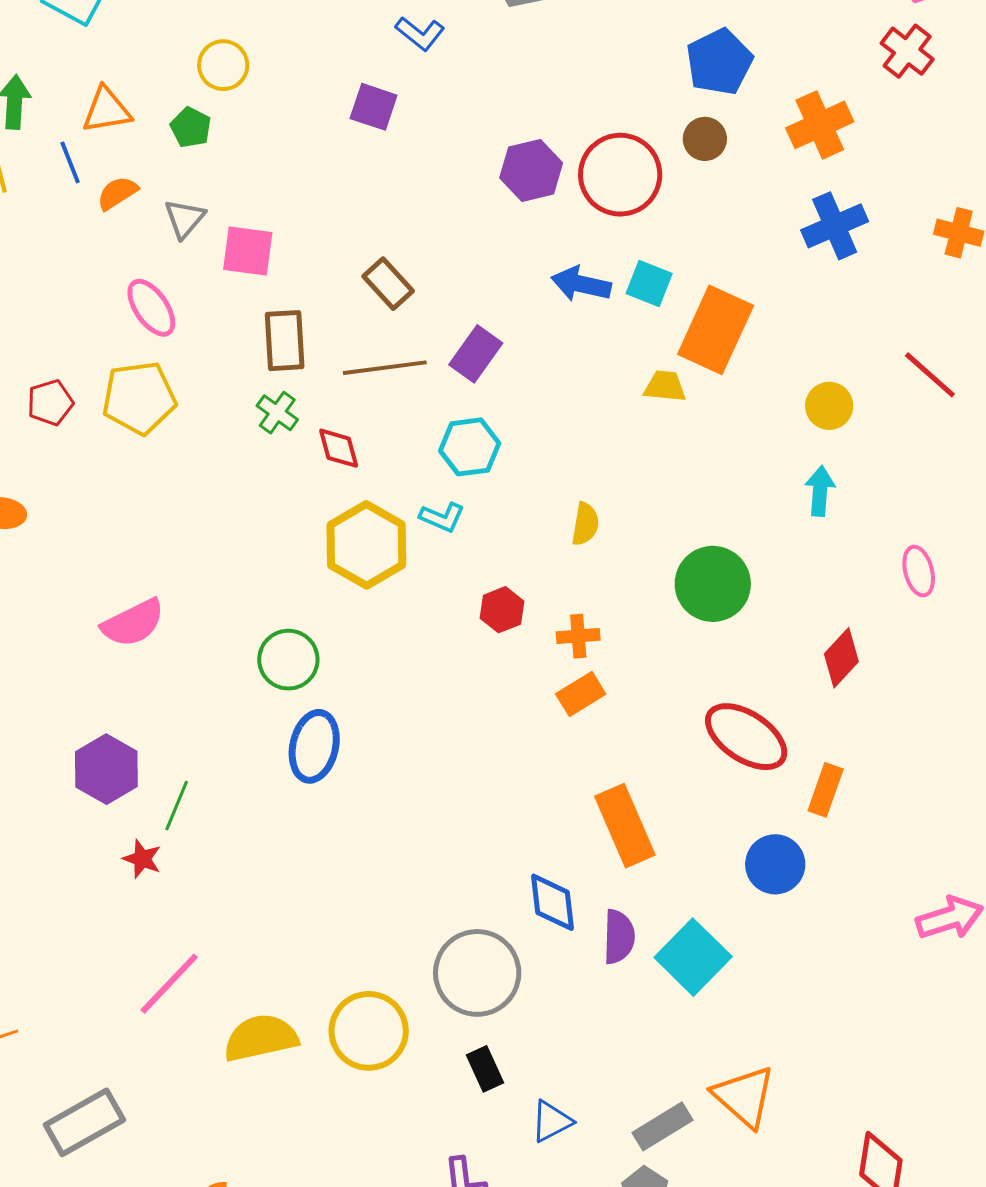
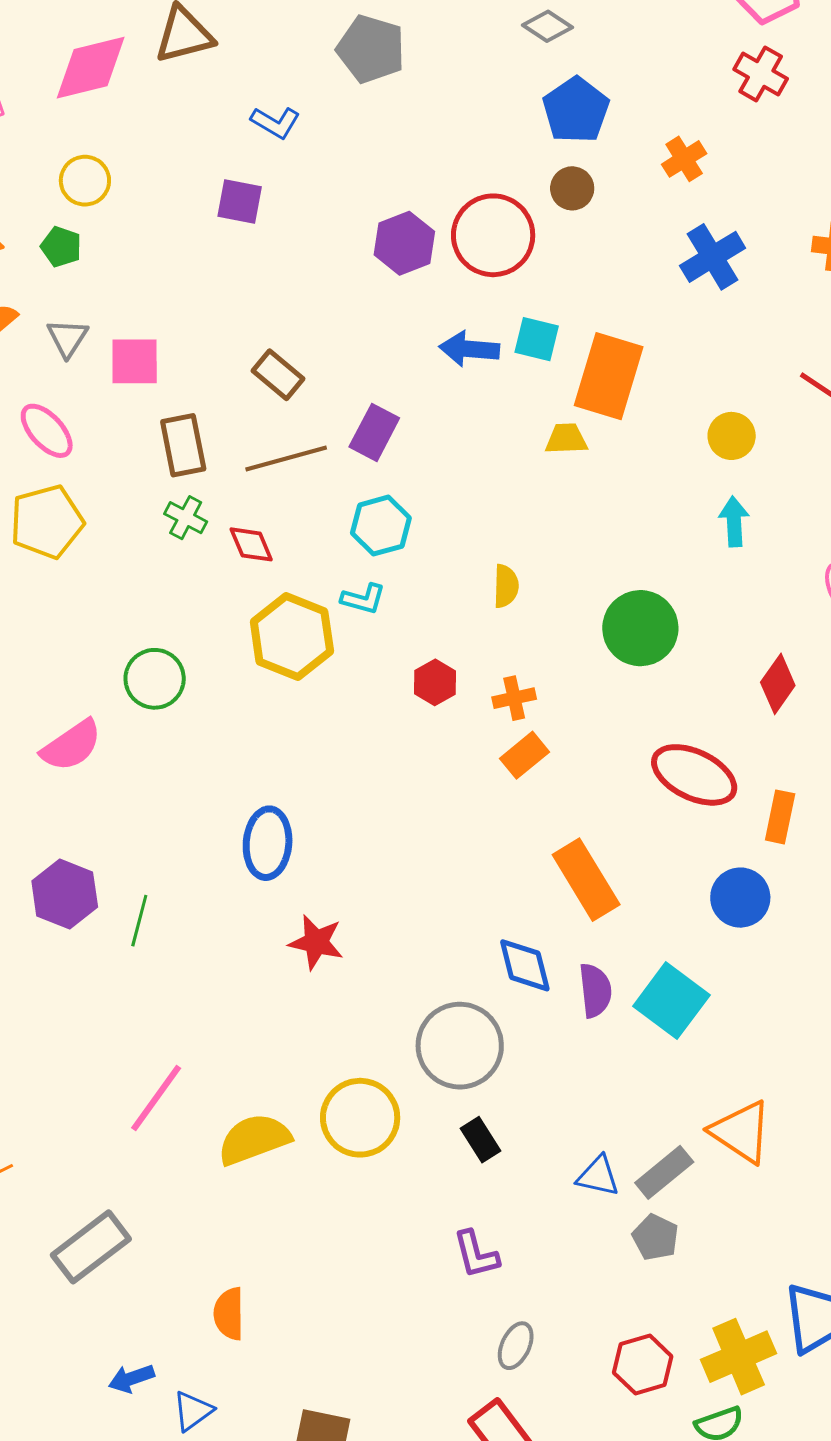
orange cross: (820, 125) -> (684, 159), size x0.7
green circle: (288, 660) -> (155, 679), moved
red star: (142, 859) -> (316, 942), moved, size x1.4
blue triangle: (551, 1121) -> (598, 1176), moved, turned 48

